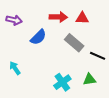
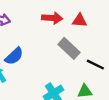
blue semicircle: (38, 37) -> (14, 56), moved

